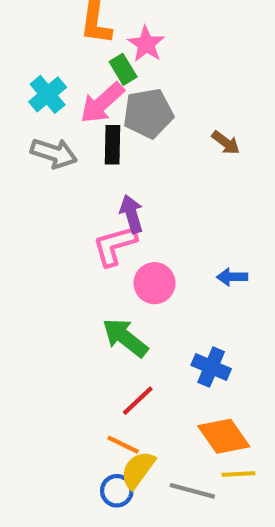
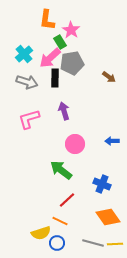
pink L-shape: (115, 245) -> (29, 119), moved
yellow semicircle: (138, 470) -> (41, 233), moved, turned -144
yellow line: (238, 474) -> (115, 244), moved

